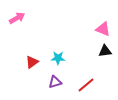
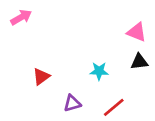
cyan star: (58, 58) -> (99, 71), moved

